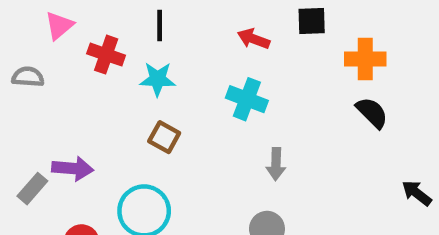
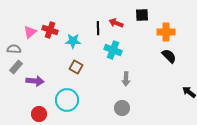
pink triangle: (59, 25) -> (30, 32), moved
black line: (160, 25) -> (98, 28), moved
gray semicircle: (28, 77) -> (14, 49), moved
gray rectangle: (32, 189) -> (16, 67), moved

